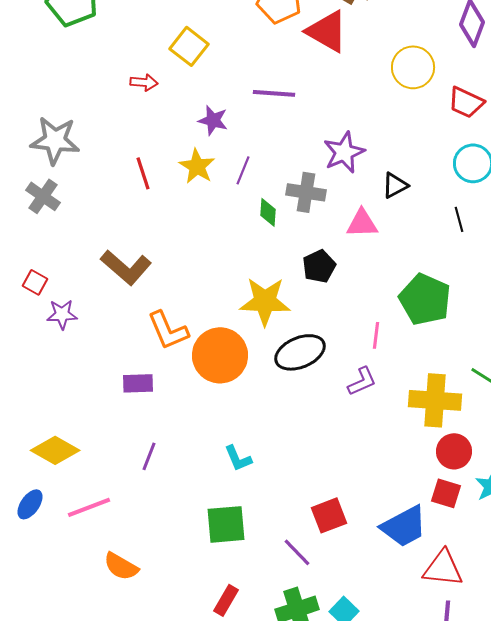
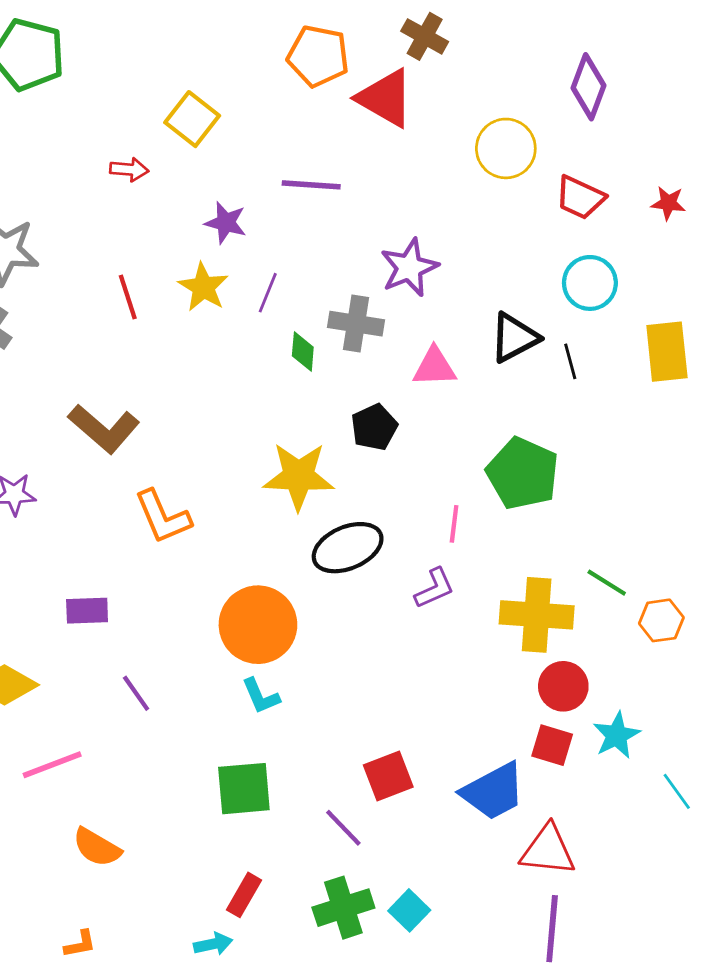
black triangle: (395, 185) -> (514, 338), moved, size x1.4
orange circle: (220, 355) -> (258, 625), moved
purple rectangle: (138, 383) -> (87, 611), moved
purple line: (149, 456) -> (136, 693), turned -56

